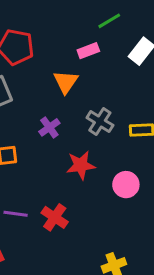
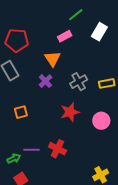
gray cross: (100, 122) -> (79, 82), turned 36
purple cross: (49, 127) -> (46, 81), moved

